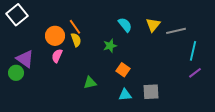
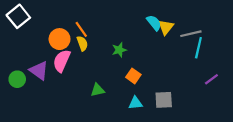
cyan semicircle: (125, 25) -> (154, 23), moved
cyan line: (193, 51) -> (198, 48), moved
pink semicircle: (57, 56) -> (62, 61), size x1.5
purple triangle: (25, 59) -> (39, 71), moved

